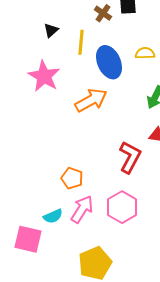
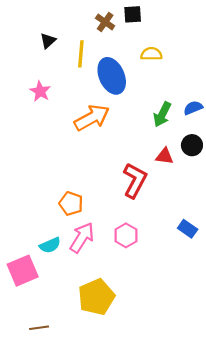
yellow semicircle: (145, 53) -> (151, 54), moved
pink star: (44, 76) -> (40, 91), size x0.6
pink hexagon: (122, 207) -> (126, 235), size x0.7
pink square: (28, 239) -> (23, 271), turned -36

